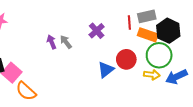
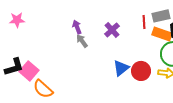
purple arrow: (52, 42) -> (77, 27), moved
red circle: (126, 59) -> (141, 71), moved

